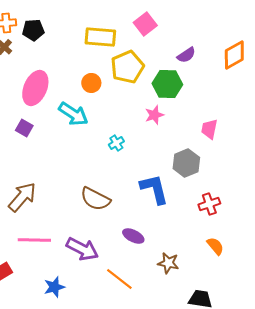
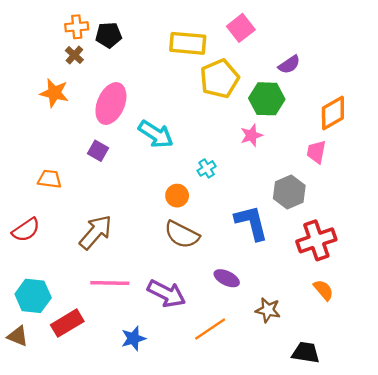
orange diamond: (234, 55) -> (333, 113), moved
orange circle: (91, 83) -> (177, 196), moved
red cross: (209, 204) -> (316, 240), size x1.5
orange line: (119, 279) -> (210, 329), turned -72

